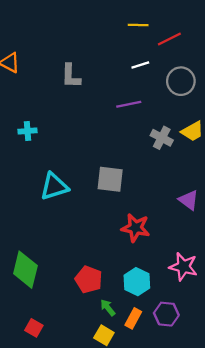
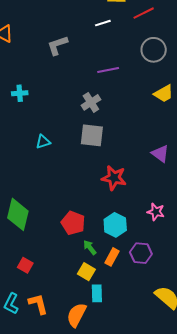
white line: (140, 65) -> (103, 23), moved
gray L-shape: (71, 76) -> (57, 45), turned 70
gray cross: (162, 138) -> (91, 102), moved, turned 30
cyan triangle: (54, 186) -> (43, 142), size x0.6
pink star: (183, 267) -> (156, 212), size x0.7

